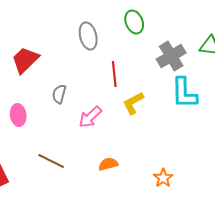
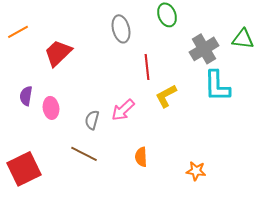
gray semicircle: (59, 94) -> (92, 120), moved
orange semicircle: (108, 164) -> (141, 157), turned -78
orange star: (163, 178) -> (196, 171), turned -30

